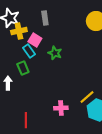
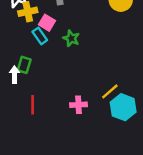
green rectangle: (23, 68) -> (24, 65), moved, turned 40
red line: (26, 120) -> (33, 105), moved

